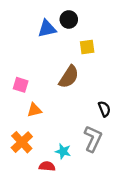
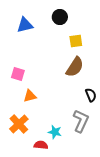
blue triangle: (47, 29) -> (25, 25), moved
brown semicircle: (69, 77) -> (75, 67), moved

